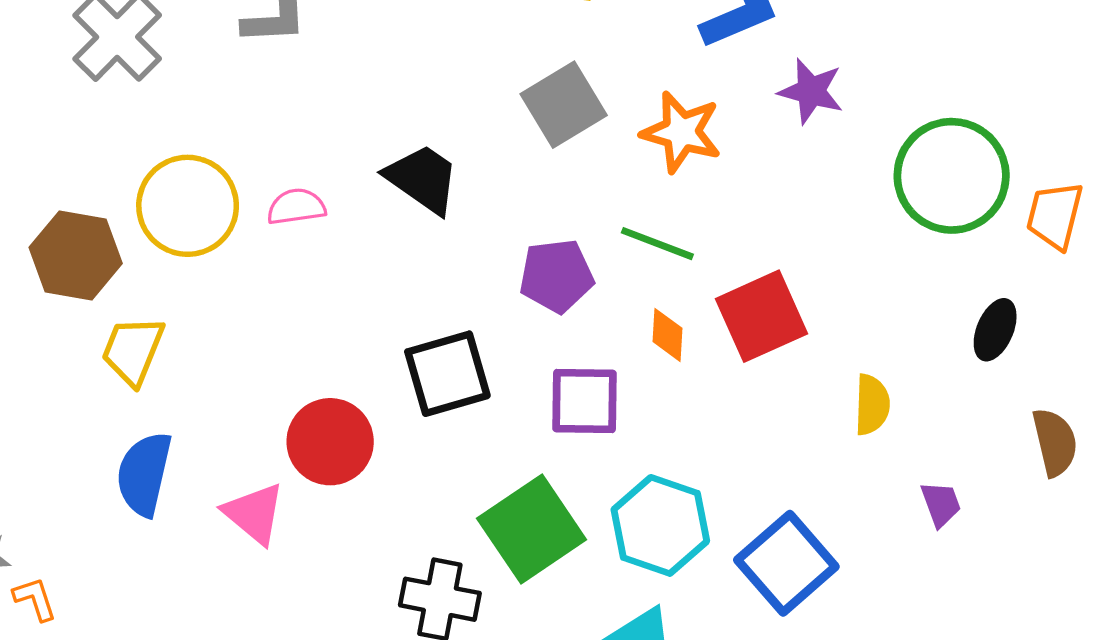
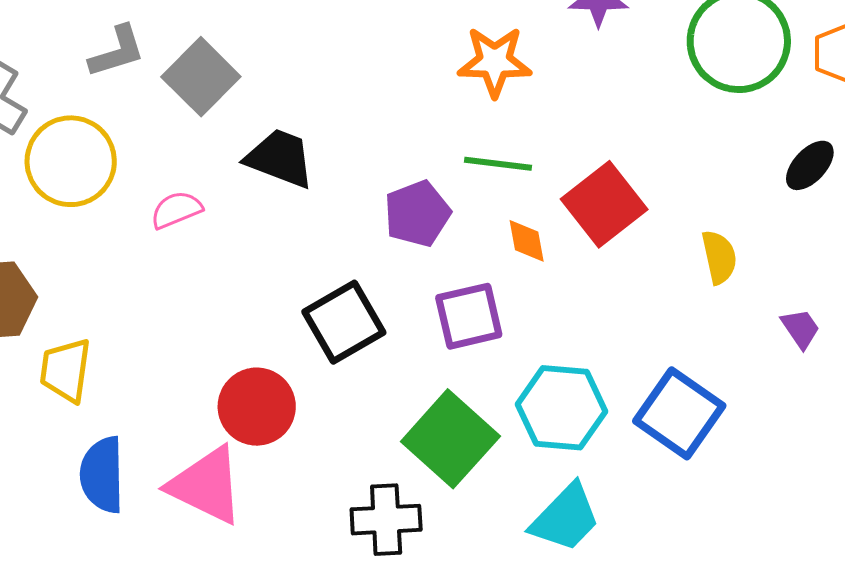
gray square: (564, 105) -> (201, 77), moved
yellow circle: (188, 206) -> (71, 161), moved
black ellipse: (995, 330) -> (810, 165), turned 34
pink triangle: (254, 513) -> (206, 485), size x1.4

